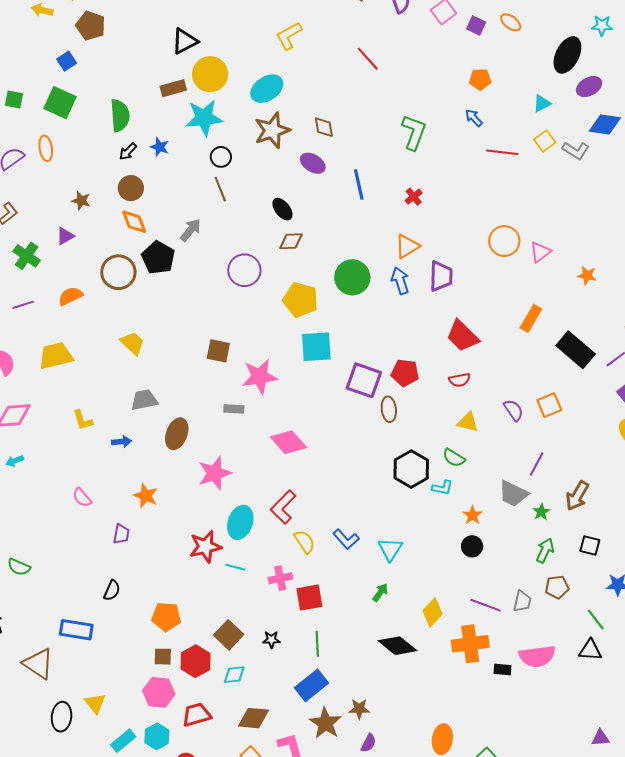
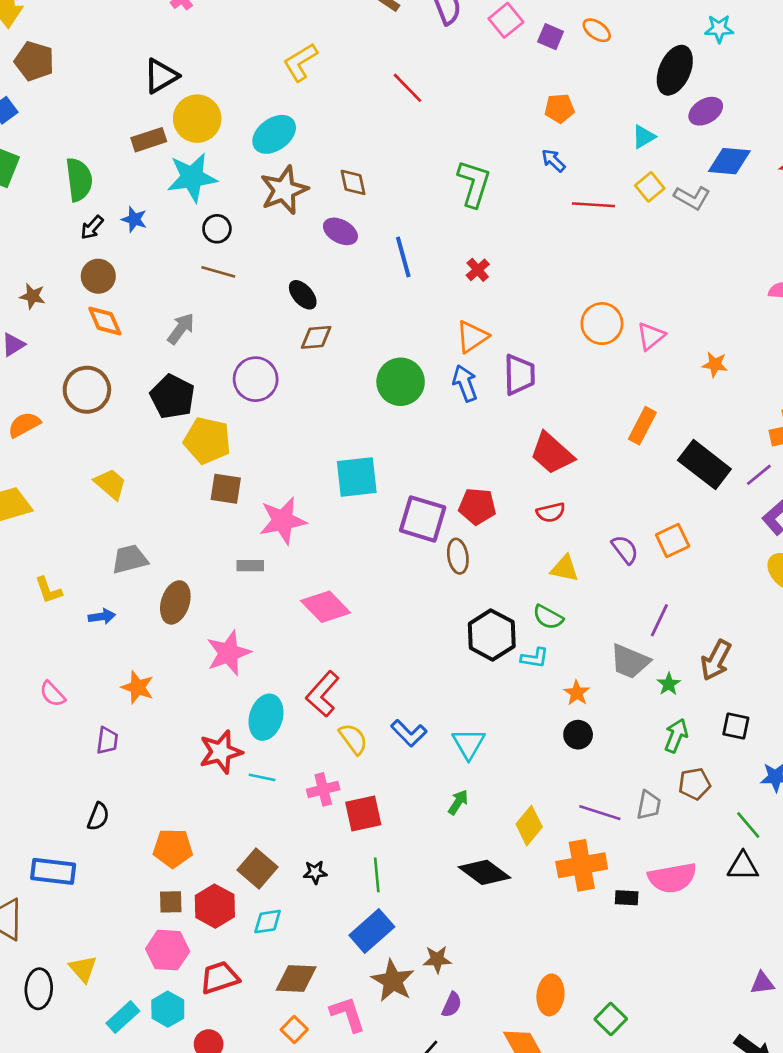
brown line: (220, 189) -> (218, 272), turned -50
black pentagon: (158, 258) -> (172, 397), moved
yellow pentagon: (300, 300) -> (207, 441), moved

